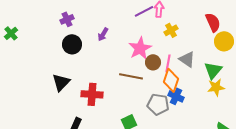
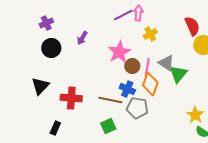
green triangle: (213, 70) -> (178, 74), moved
brown line: (131, 76) -> (110, 100), moved
yellow star: (216, 87) -> (195, 115), moved, turned -30
blue cross: (176, 96) -> (127, 89), moved

